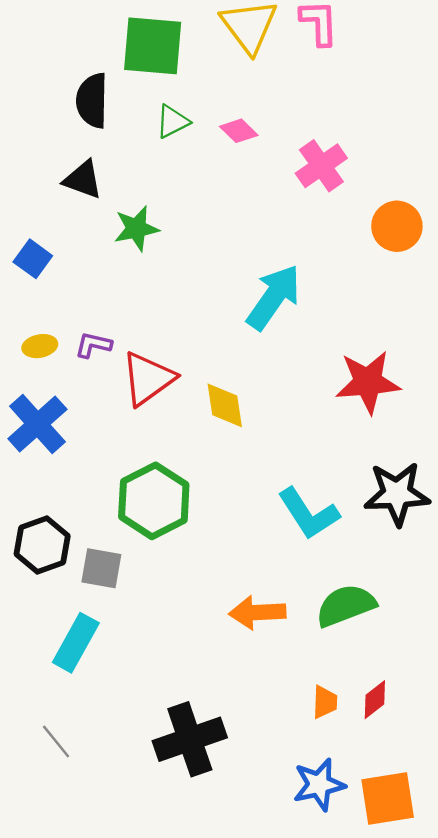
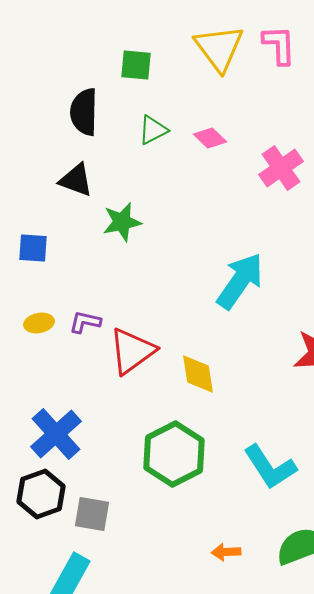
green square: (153, 46) -> (136, 65), size x0.6
blue square: (33, 259) -> (33, 248), turned -32
blue cross: (37, 424) -> (56, 434), moved
green hexagon: (154, 501) -> (174, 454), moved
orange arrow: (257, 612) -> (226, 552), size x0.6

